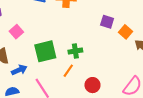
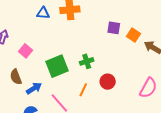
orange line: (68, 71) -> (83, 90), moved
red circle: (92, 85) -> (108, 82), moved

